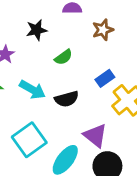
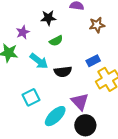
green semicircle: (63, 57) -> (56, 41), moved
cyan square: (29, 140) -> (31, 97), size x0.7

